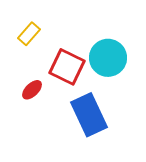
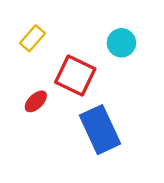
cyan circle: (108, 58) -> (121, 43), moved, size x0.7

